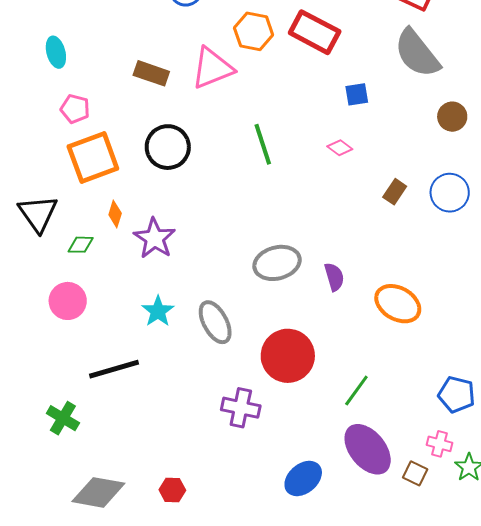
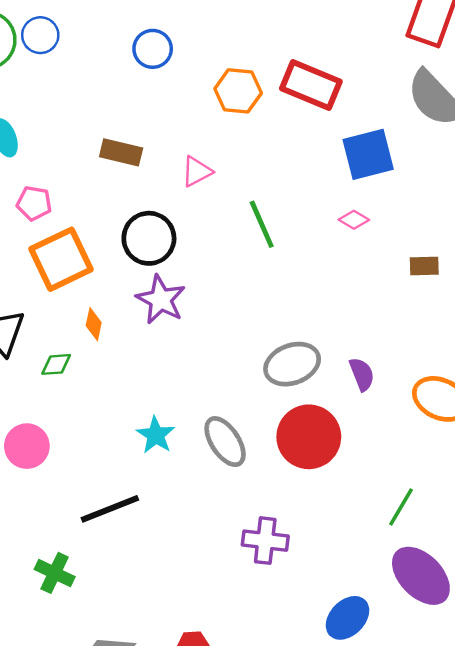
pink triangle: (212, 68) -> (197, 171), moved, size x0.6
blue square: (357, 94) -> (368, 154), size x1.8
brown rectangle: (395, 192) -> (424, 266), turned 60
purple star: (155, 238) -> (161, 300), moved
pink circle: (68, 301) -> (27, 446), moved
red circle: (288, 356) -> (309, 437), moved

